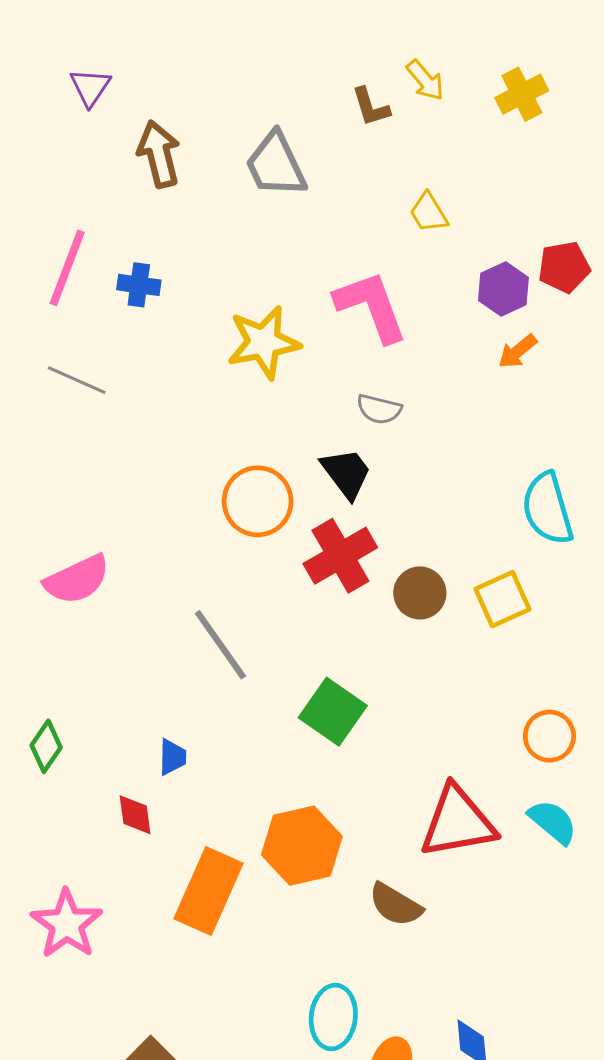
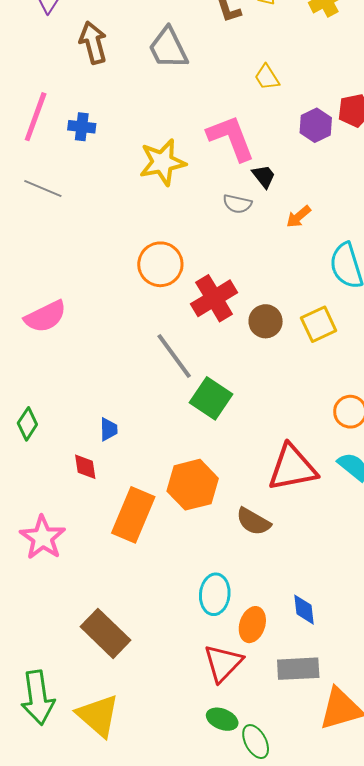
orange arrow: (518, 351) -> (299, 217), moved
black trapezoid: (346, 473) -> (264, 176), moved, size x0.7
gray line: (220, 645) -> (174, 356), moved

